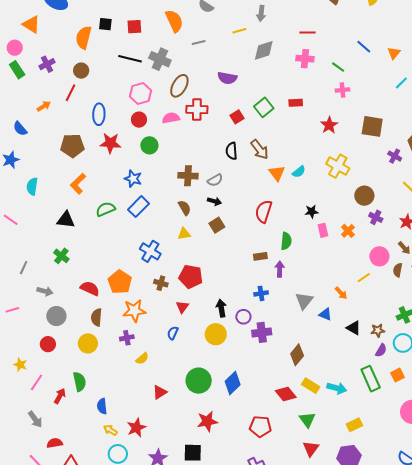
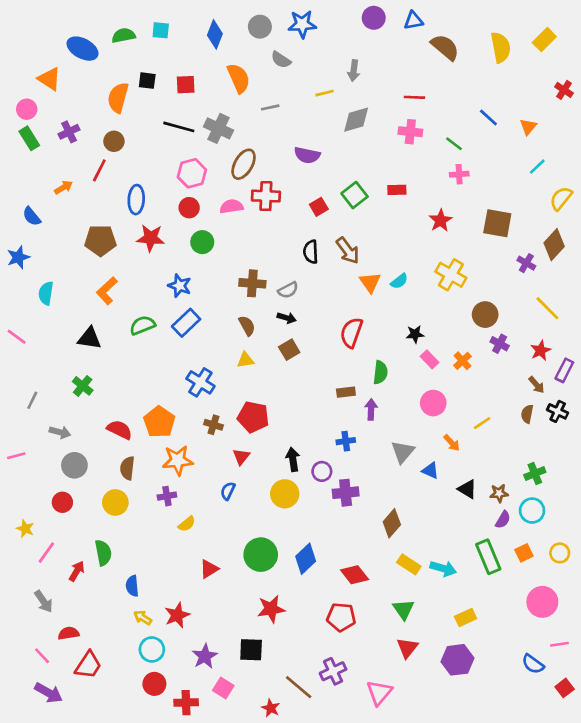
pink rectangle: (323, 230) -> (429, 359), turned -32
pink circle: (379, 256) -> (433, 403), moved
red diamond: (286, 394) -> (355, 575), moved

